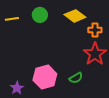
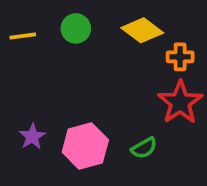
purple star: (17, 88) -> (32, 137), moved

